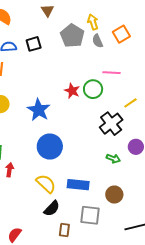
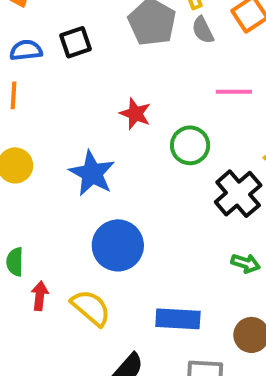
green circle: (93, 89) -> (190, 145), moved
red star: (72, 91) -> (135, 114), moved
yellow semicircle: (46, 184) -> (91, 308), moved

